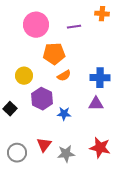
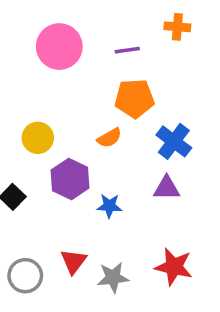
orange pentagon: (54, 54) -> (134, 98), moved
blue cross: (100, 78) -> (174, 141), turned 36

